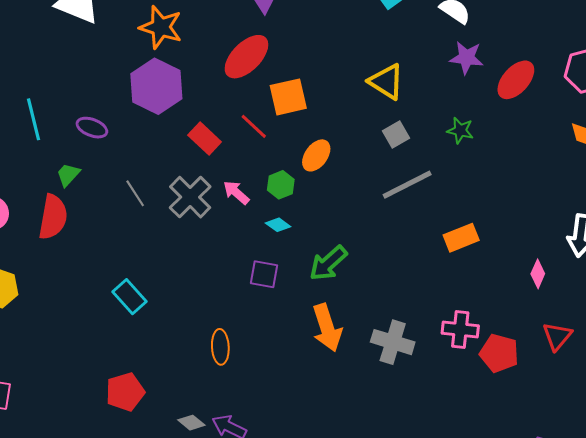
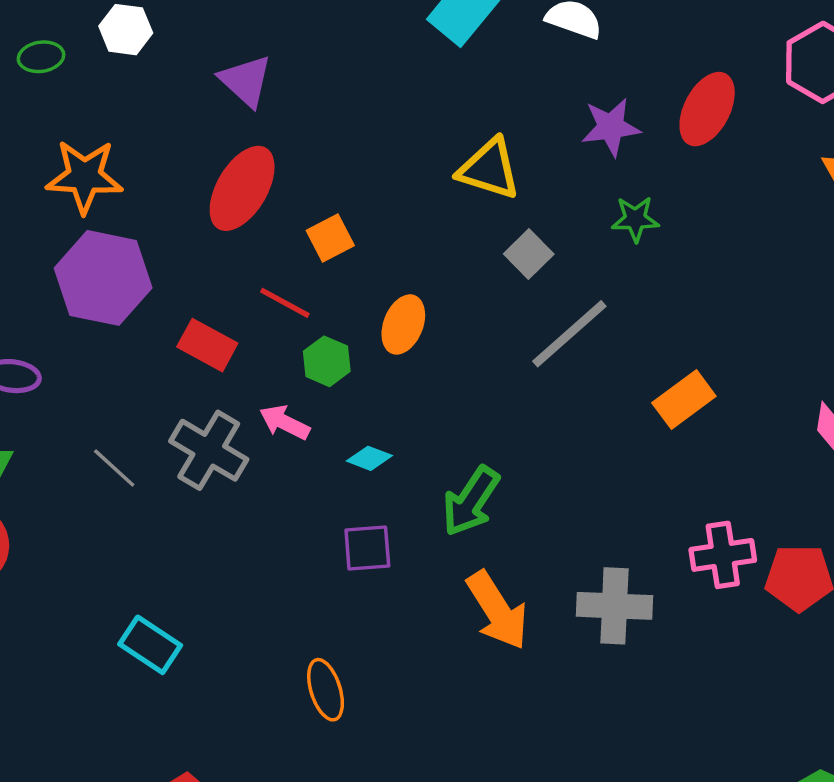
purple star: (467, 58) -> (611, 127), moved
orange square: (288, 97) -> (330, 238), size x0.7
green hexagon: (281, 185) -> (327, 361), moved

